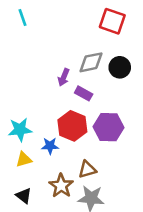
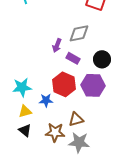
black circle: (120, 67) -> (102, 59), moved
brown star: (61, 186) -> (55, 132), turned -30
black triangle: (24, 196) -> (25, 130), moved

